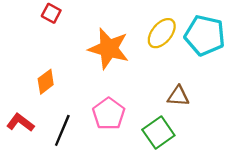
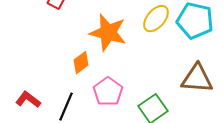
orange diamond: (46, 82) -> (81, 63), moved
brown triangle: (178, 96) -> (197, 79), moved, size x1.6

